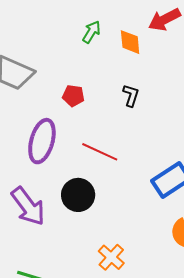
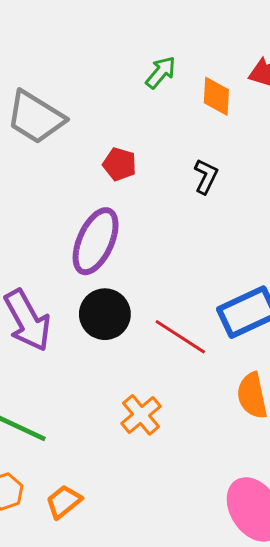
purple ellipse: (42, 141) -> (96, 241), moved
red line: (100, 152) -> (180, 337), moved

